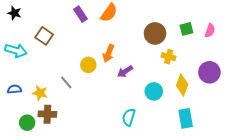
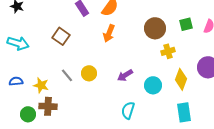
brown square: (44, 36) -> (61, 36), moved
orange arrow: (109, 53) -> (109, 33), moved
yellow cross: (169, 57) -> (168, 51), turned -32
yellow circle: (88, 65) -> (89, 73), moved
purple arrow: (125, 71) -> (125, 75), moved

